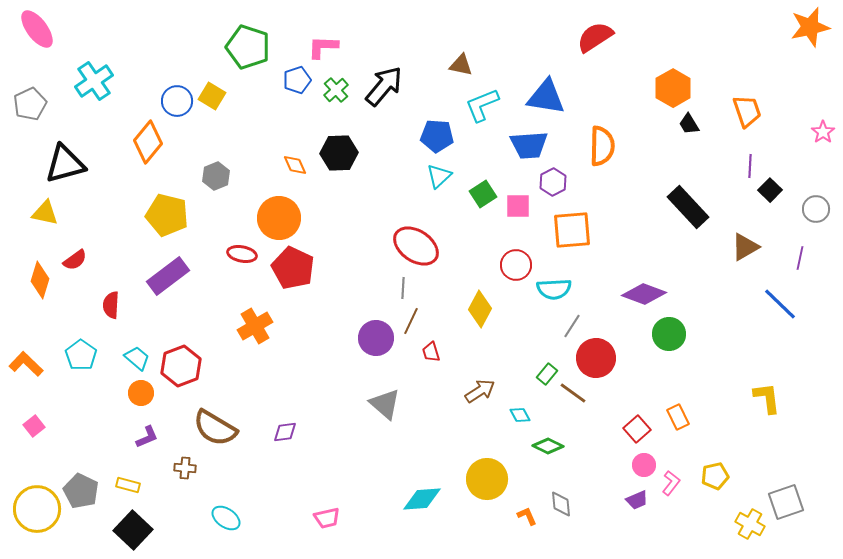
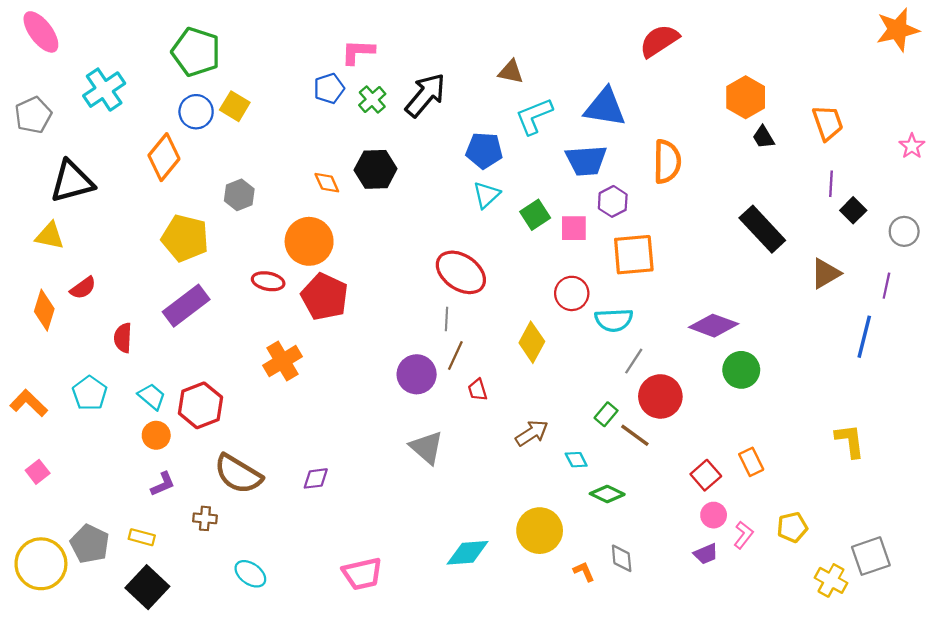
green pentagon: (248, 47) -> (196, 52), moved
blue line: (780, 304) -> (864, 337), turned 60
pink trapezoid: (327, 518) -> (362, 574), size x1.4

